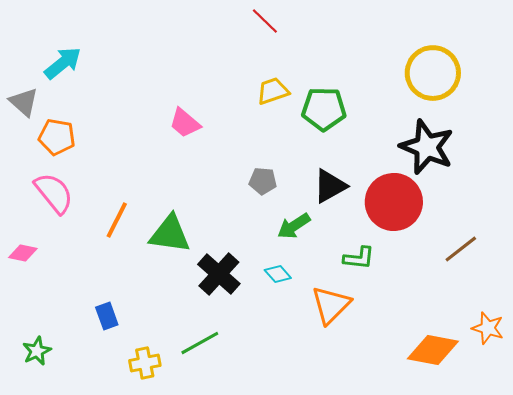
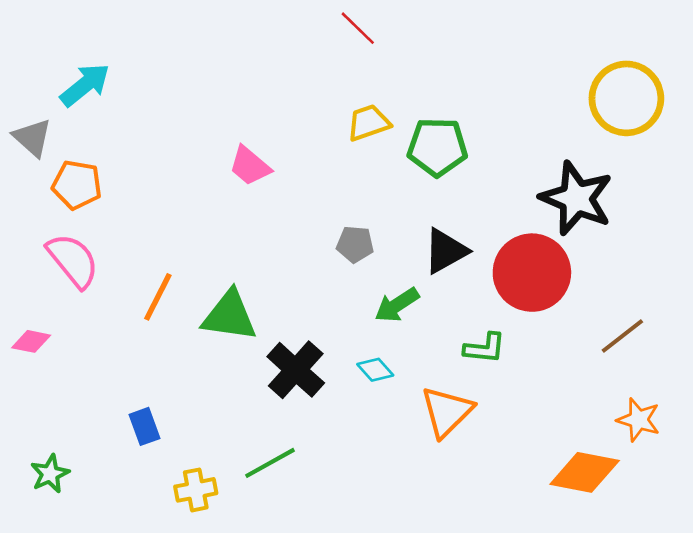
yellow circle: (433, 73) -> (626, 98), moved
orange star: (488, 328) -> (639, 420), moved

